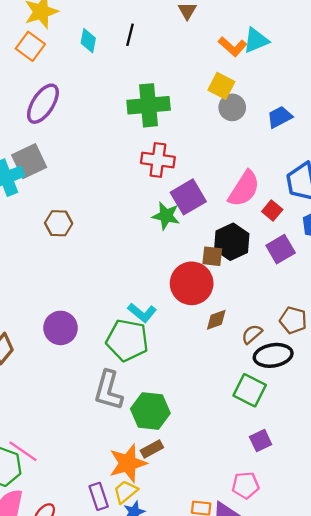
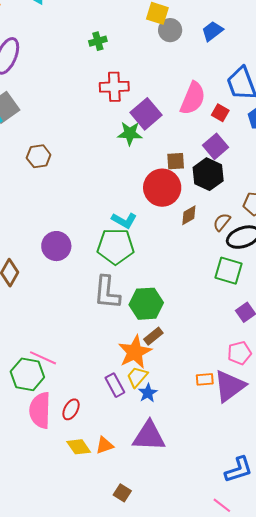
green cross: (149, 105) -> (98, 41), size x0.5
black hexagon: (232, 242) -> (208, 174), moved
purple square: (281, 249) -> (215, 146), moved

